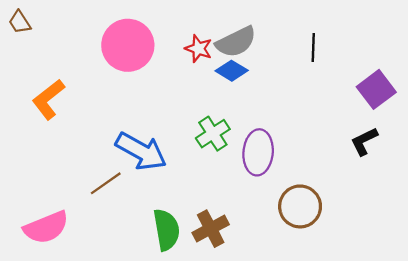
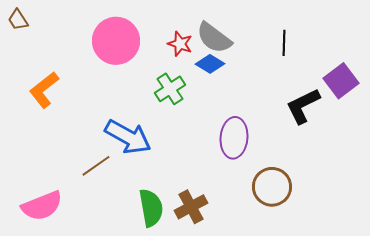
gray semicircle: (236, 42) -> (214, 38), turned 63
green cross: (213, 134) -> (170, 89), moved
black L-shape: (364, 141) -> (303, 106), moved, size x1.4

